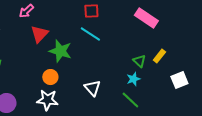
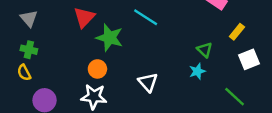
yellow rectangle: (159, 56) -> (237, 32), moved
white square: (179, 80) -> (249, 59), moved
green line: (130, 100) -> (235, 97), moved

